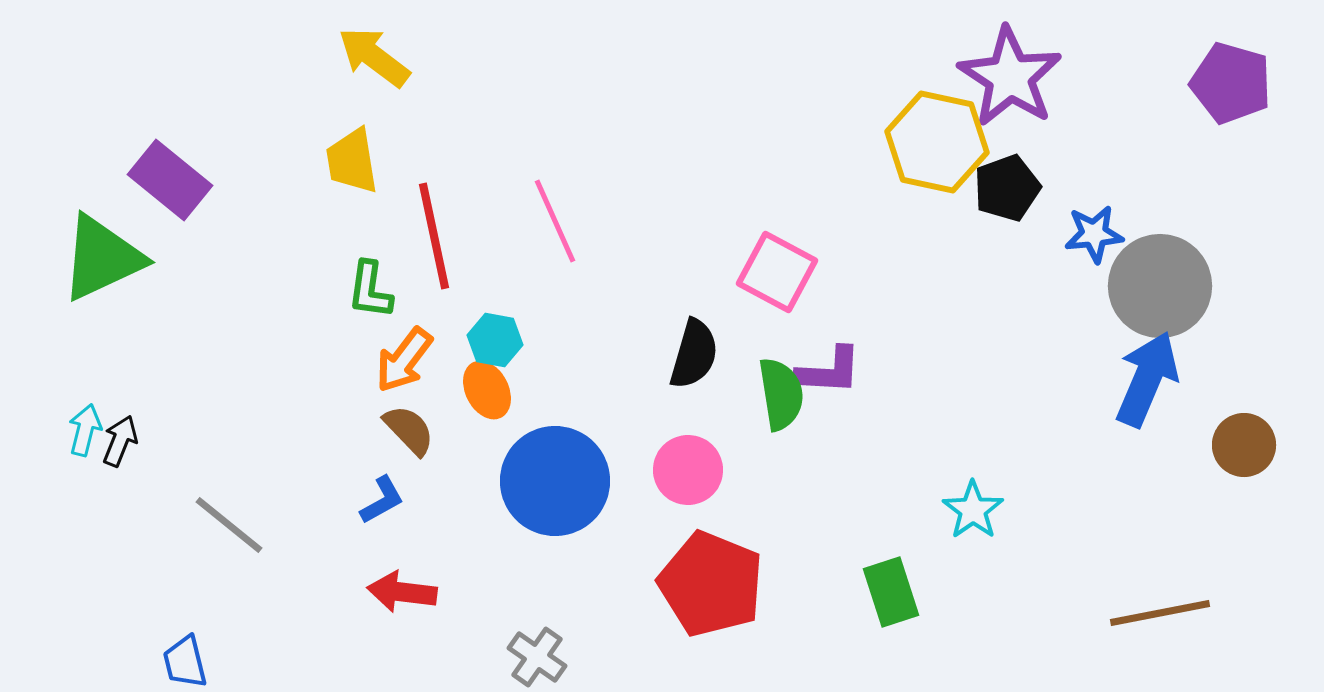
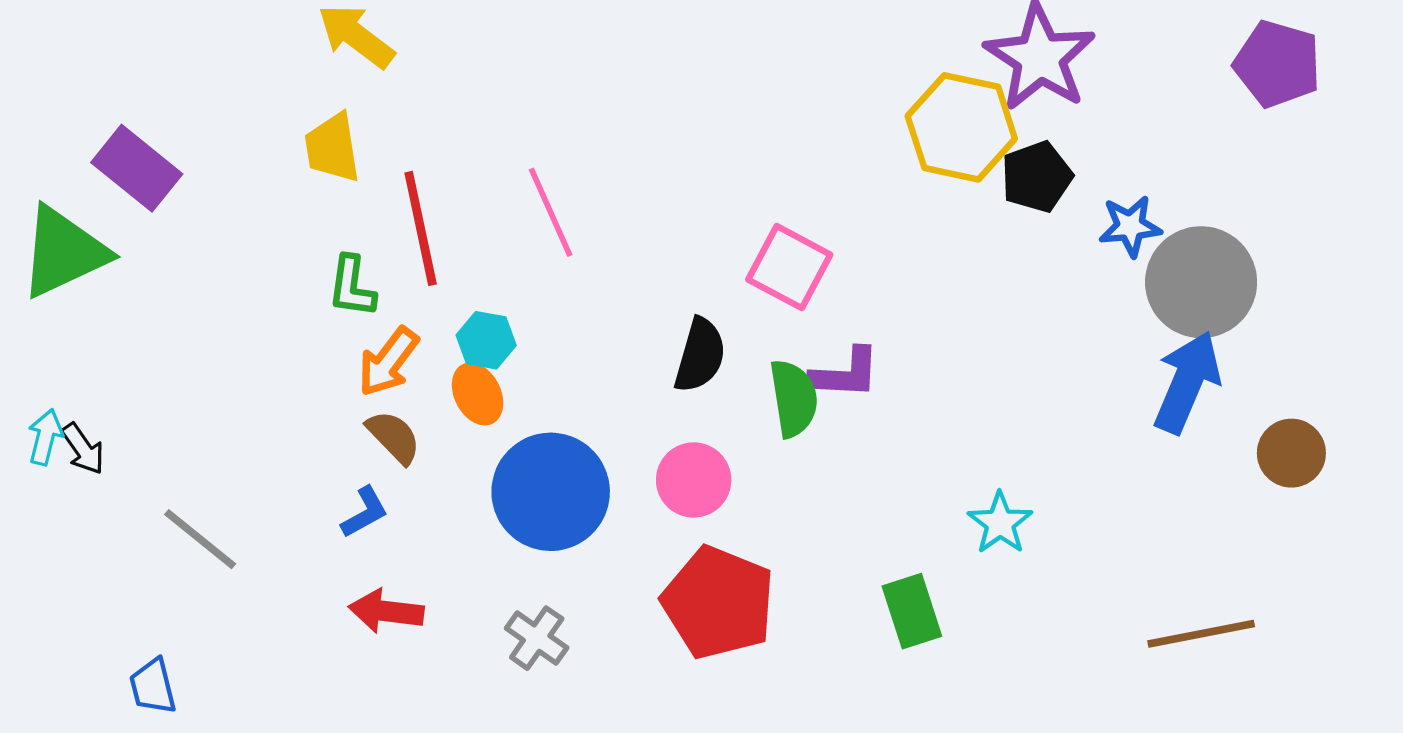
black arrow: (120, 441) -> (83, 449), turned 123
gray cross: (537, 657) -> (537, 638), moved

